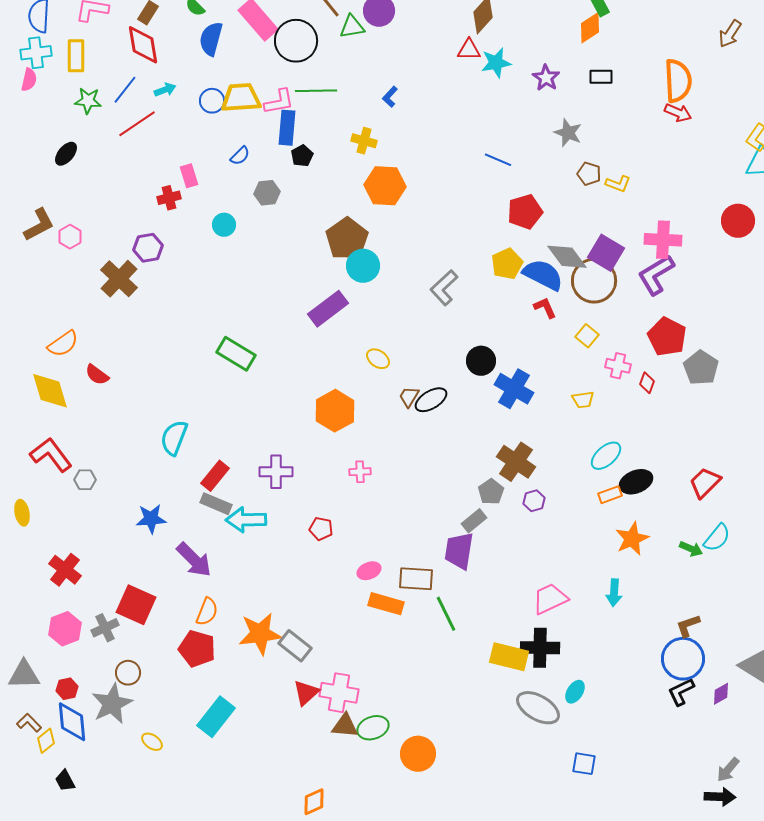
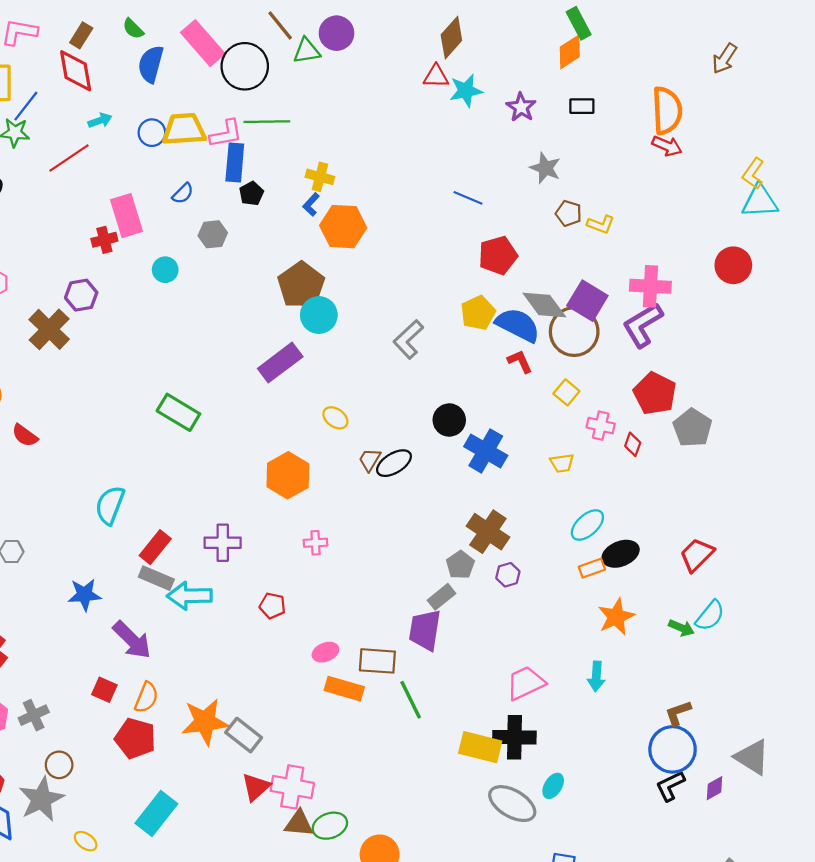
blue line: (125, 90) -> (26, 106), moved
blue L-shape: (390, 97) -> (311, 204), moved
pink rectangle: (189, 176) -> (126, 216), size x1.6
red square: (136, 605) -> (104, 690), moved, size x0.6

